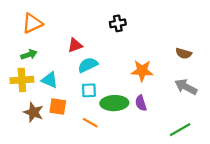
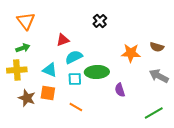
orange triangle: (32, 23) -> (26, 21), turned -42
black cross: (118, 23) -> (100, 21), turned -32
orange star: (142, 71) -> (131, 53), moved
cyan triangle: (50, 80) -> (50, 70), moved
green ellipse: (114, 103) -> (97, 72), moved

